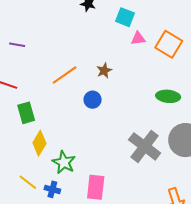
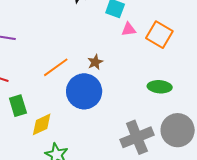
blue circle: (93, 100) -> (84, 91), size x2.0
yellow diamond: (39, 143) -> (42, 124), moved, turned 35
gray cross: (145, 146) -> (137, 137), turned 32

